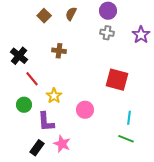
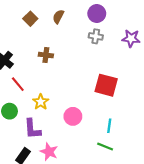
purple star: (141, 35) -> (131, 38), turned -30
cyan line: (129, 118) -> (109, 126), moved
green line: (126, 139) -> (105, 147), moved

